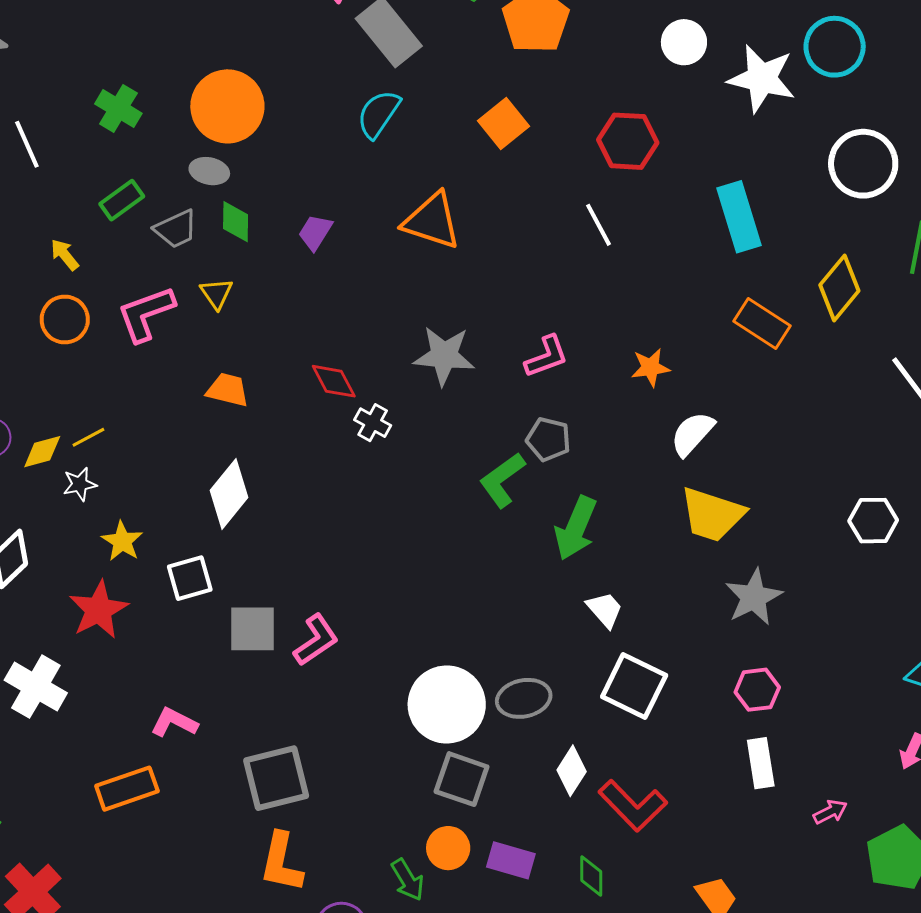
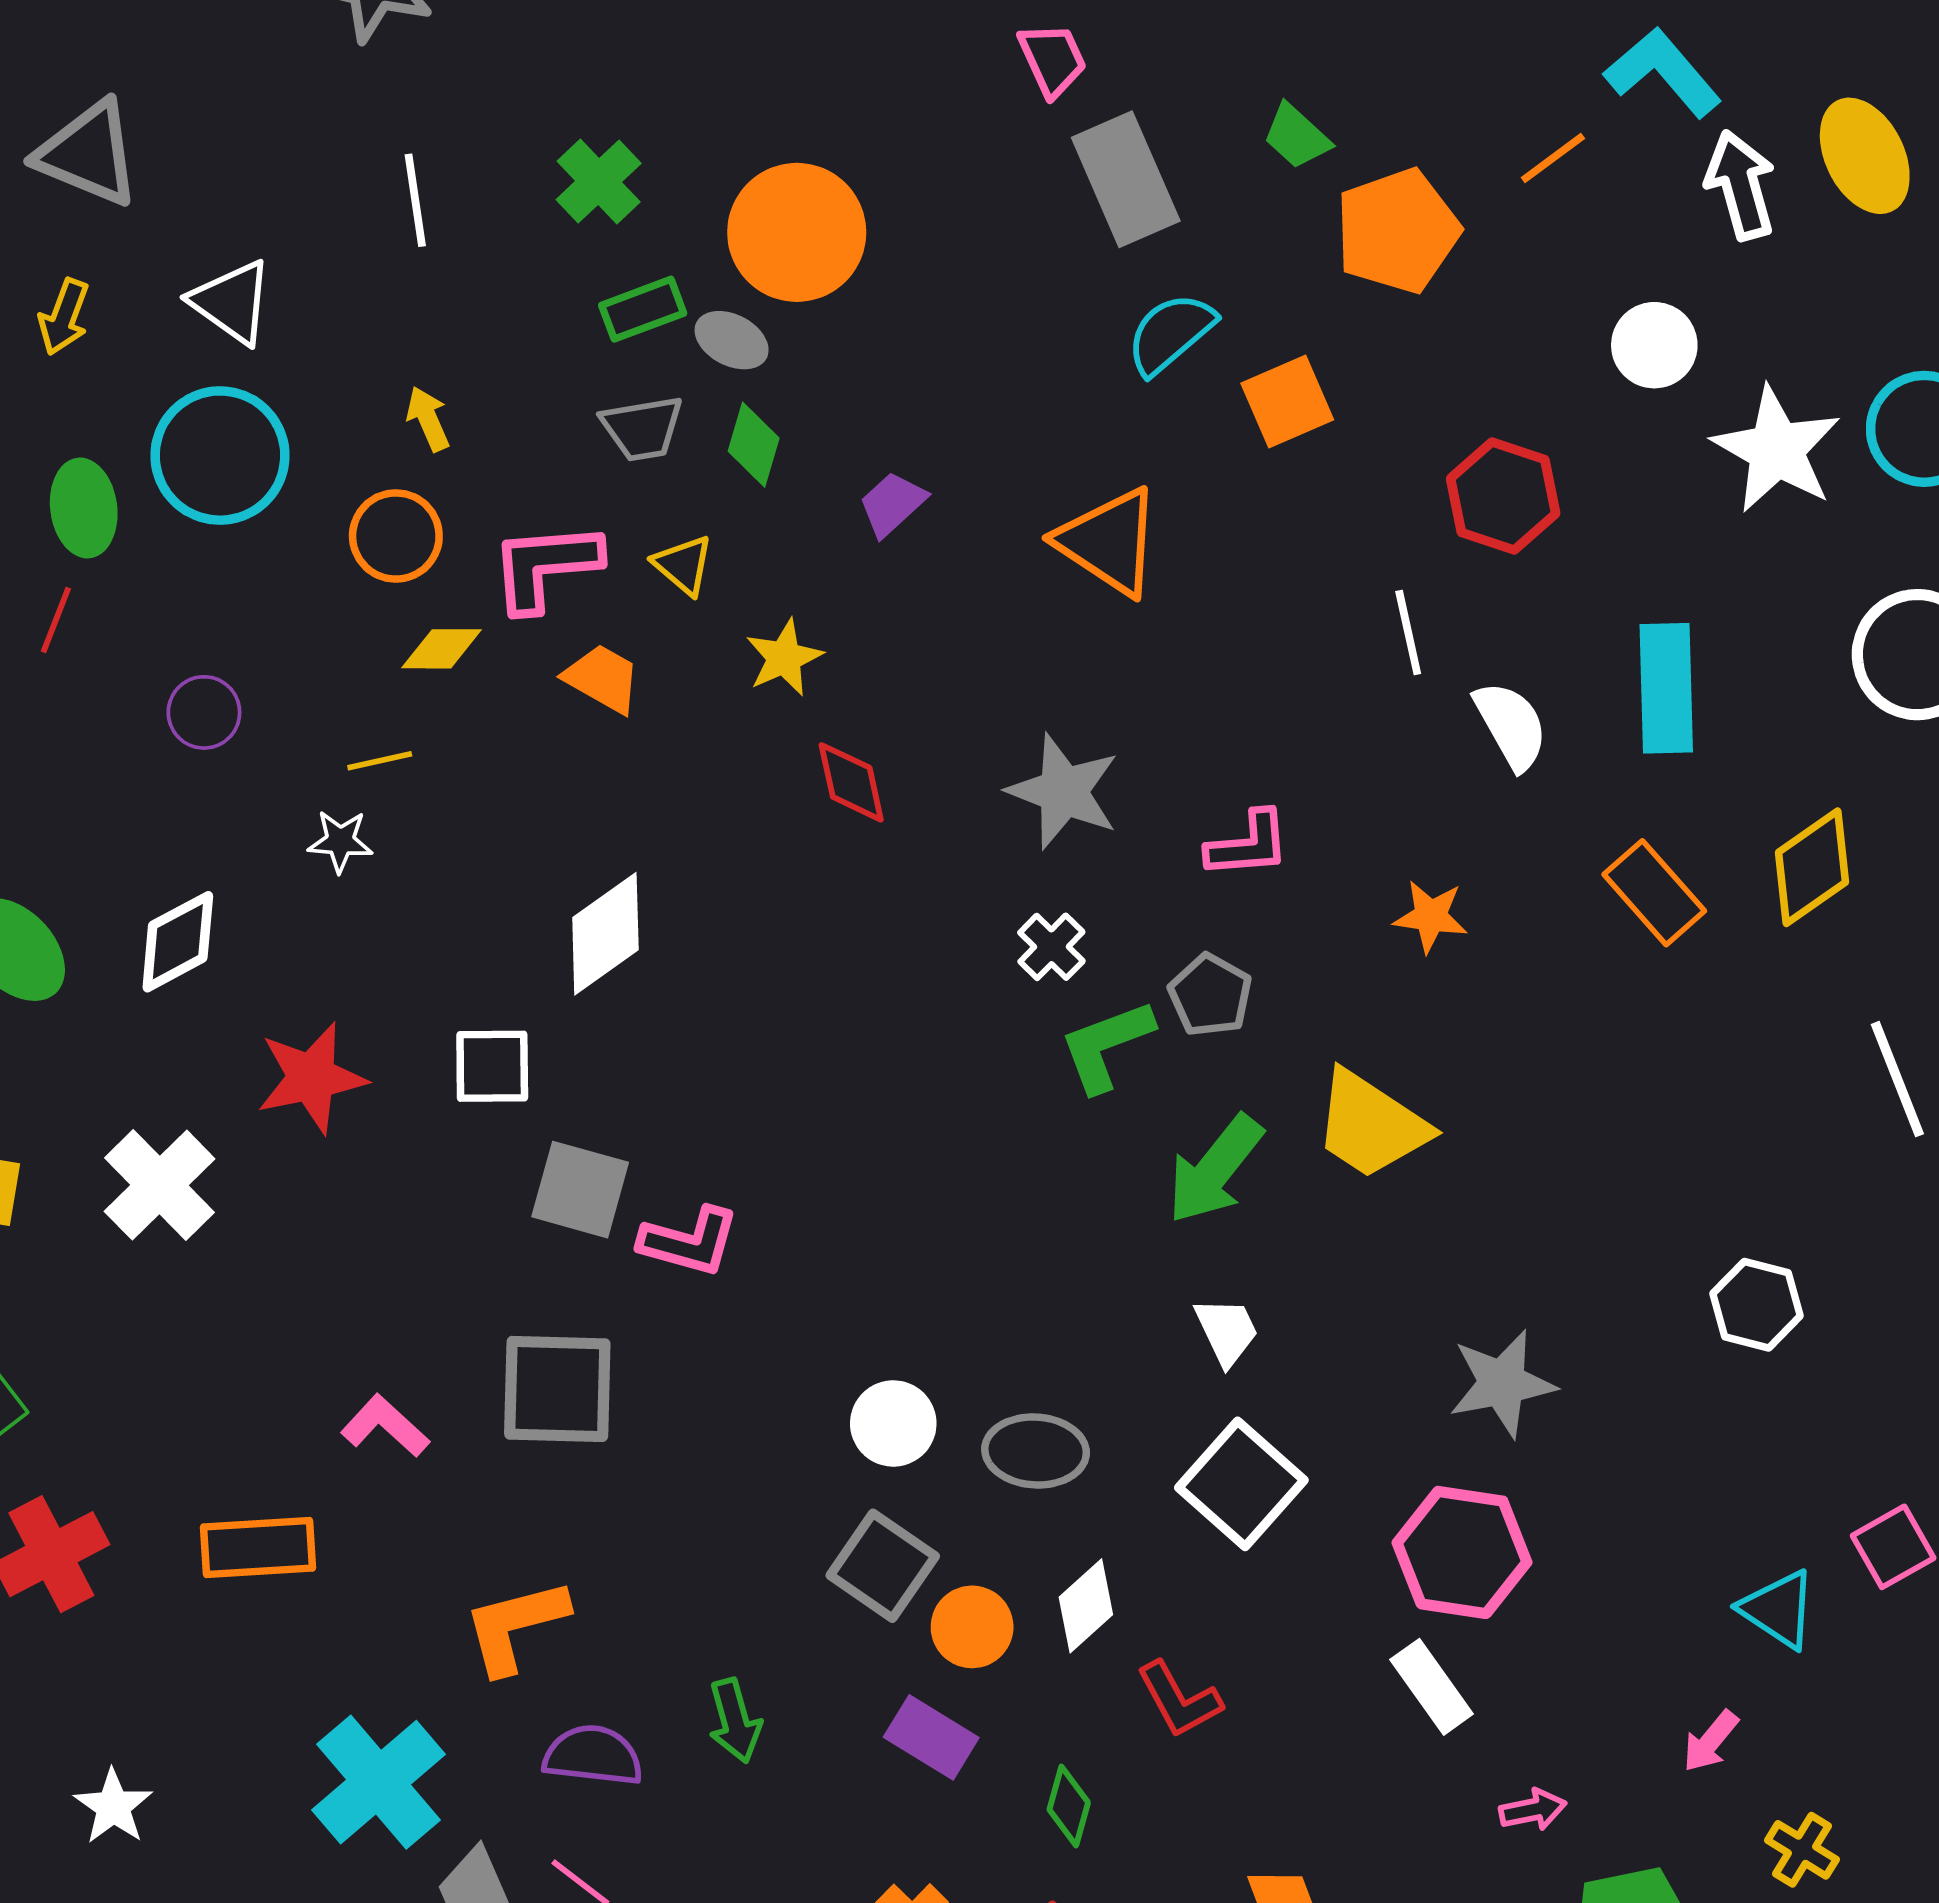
cyan semicircle: (378, 114) -> (1170, 333), moved
green rectangle: (122, 200) -> (643, 309), moved
yellow triangle: (217, 293) -> (683, 565), turned -30
orange trapezoid: (228, 390) -> (602, 678), moved
white cross: (373, 423) -> (1051, 947), moved
white semicircle: (692, 434) -> (1511, 725), moved, turned 93
yellow diamond: (42, 452) -> (442, 649), moved
yellow trapezoid: (712, 515) -> (1371, 1125), moved
yellow star: (122, 541) -> (784, 658), moved
pink L-shape: (316, 640) -> (689, 1242), turned 34
pink hexagon: (757, 690) -> (1462, 1552), size x1.6
white circle: (447, 704) -> (893, 1423), size x0.6
pink L-shape: (174, 722) -> (385, 1426), moved
white rectangle: (761, 763) -> (1432, 1687), turned -42
gray square: (276, 778) -> (557, 1389), moved
orange rectangle: (127, 789) -> (258, 1547), moved
red L-shape: (633, 806) -> (1179, 1700), size x0.7
orange circle: (448, 848) -> (972, 1627), moved
orange L-shape: (281, 862) -> (515, 1626), turned 48

